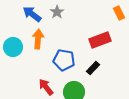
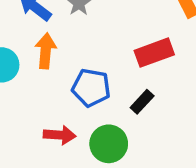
red arrow: (46, 87) -> (60, 135), turned 132

